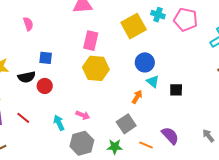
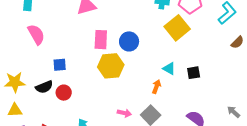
pink semicircle: (28, 24) -> (36, 34), size x1.5
yellow square: (134, 26) -> (177, 28), moved
blue circle: (145, 62) -> (129, 41), moved
pink arrow: (83, 115) -> (124, 113), moved

